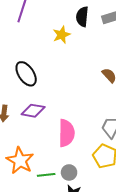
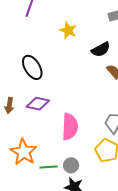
black semicircle: (82, 17) -> (101, 49), moved, turned -126
yellow star: (62, 35) -> (68, 30), turned -30

